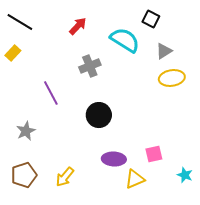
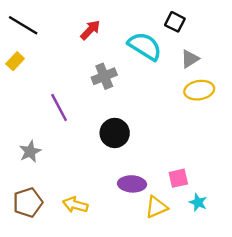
cyan star: (185, 175) -> (198, 202), moved
yellow arrow: (65, 177) -> (75, 205), turned 65

